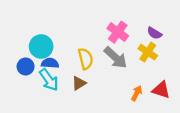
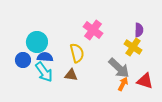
pink cross: (118, 32) -> (93, 30), moved
purple semicircle: (154, 33) -> (139, 30), turned -120
gray arrow: (116, 58) -> (119, 68), moved
brown triangle: (79, 83) -> (71, 75), turned 40

